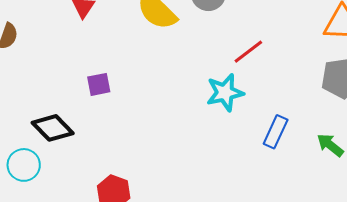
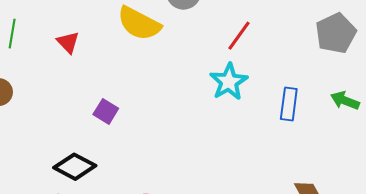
purple square: (99, 84) -> (106, 111), turned -30

